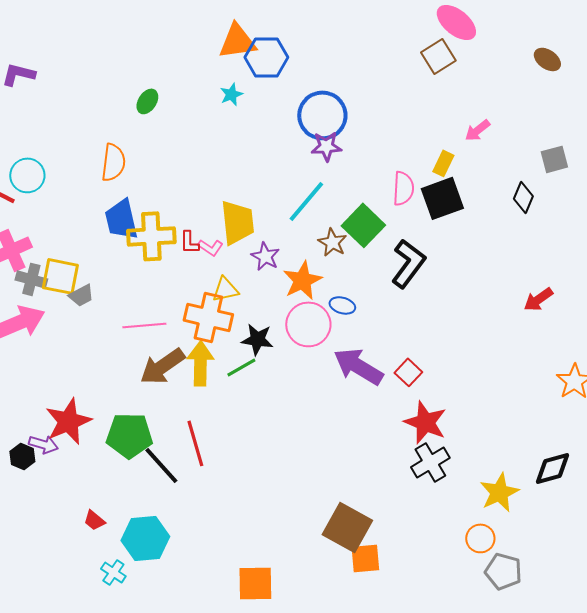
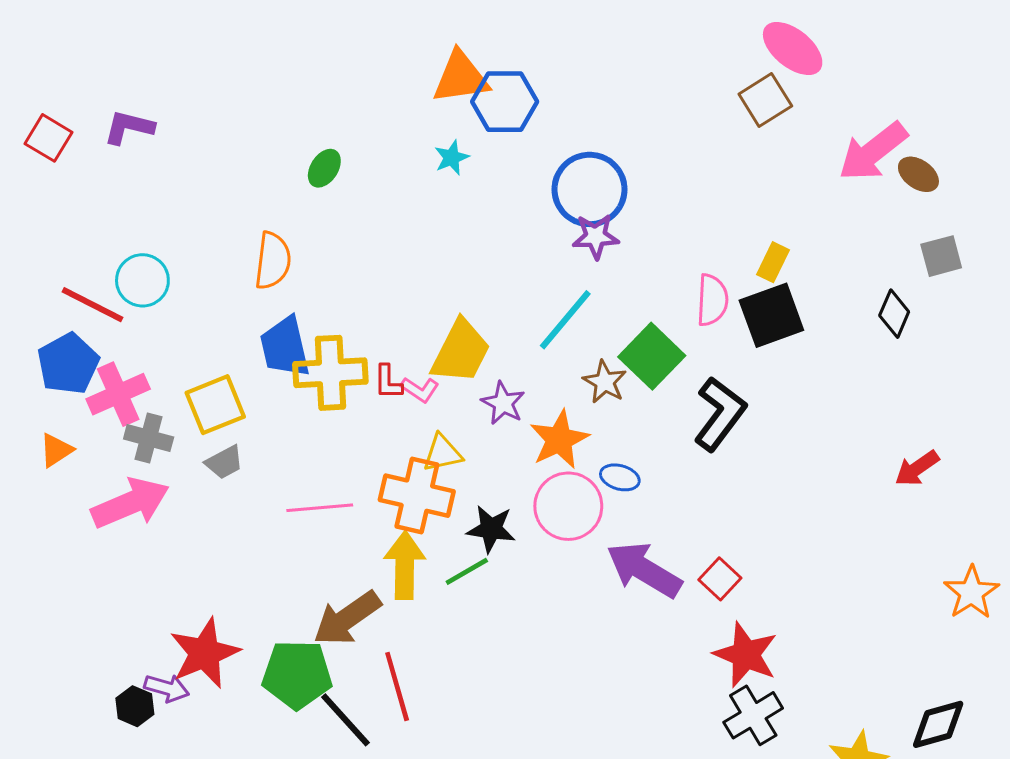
brown ellipse: (547, 59) -> (918, 174), moved
pink arrow: (477, 130) -> (873, 152), moved, size x1.8
yellow trapezoid: (237, 222) -> (461, 352), turned 33
yellow square: (60, 276) -> (215, 405), moved, turned -33
brown arrow: (162, 366) -> (347, 618), moved

